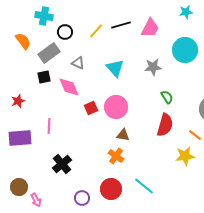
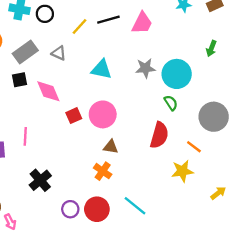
black circle: (65, 32) -> (45, 14), moved
cyan circle: (185, 50) -> (177, 74), moved
gray triangle: (78, 63) -> (59, 53), moved
cyan triangle: (115, 68) -> (102, 69), turned -36
green semicircle: (167, 97) -> (171, 103), moved
purple circle: (82, 198) -> (70, 209), moved

